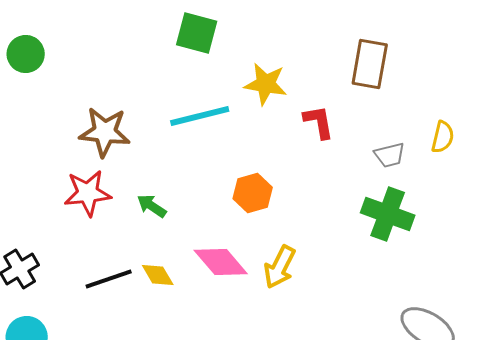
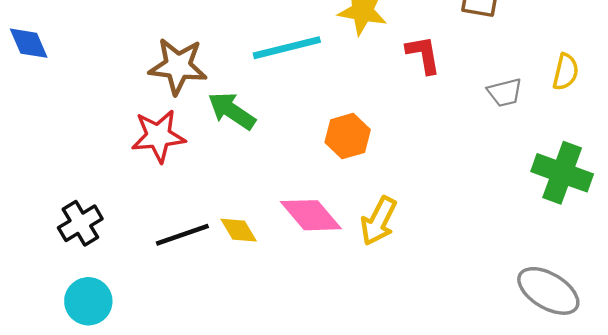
green arrow: (152, 206) -> (232, 111), moved, size x1.4
green cross: (388, 214) -> (562, 173), moved

